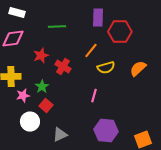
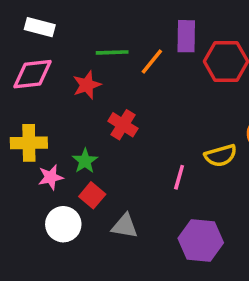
orange line: (91, 51) -> (152, 61), moved
red star: (41, 56) -> (87, 85), moved
yellow semicircle: (106, 68) -> (221, 156), moved
gray triangle: (60, 135) -> (125, 226), moved, turned 35

